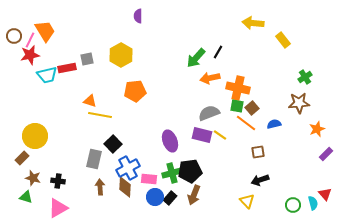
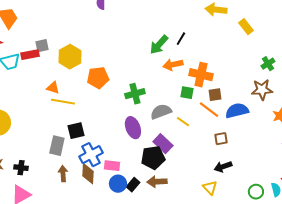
yellow hexagon: (121, 55) -> (70, 57), moved
gray square: (87, 59) -> (42, 46), moved
green square: (237, 106) -> (187, 93), moved
brown square: (252, 108) -> (215, 95), turned 32
gray semicircle: (209, 113) -> (161, 112), moved
blue semicircle: (274, 124) -> (237, 111), size x1.6
purple rectangle: (202, 135) -> (163, 144), moved, turned 30
black square: (113, 144) -> (76, 131), turned 30
green cross: (172, 173) -> (135, 94), moved
brown arrow: (194, 195) -> (157, 182), turned 66

